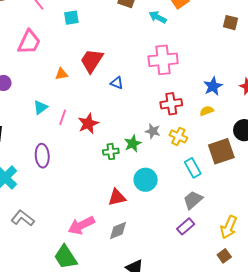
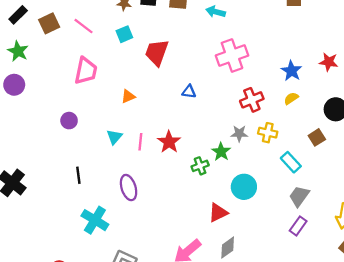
red trapezoid: (92, 61) -> (157, 52), moved
brown square: (221, 151) -> (317, 137), size x0.6

